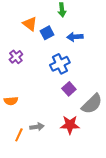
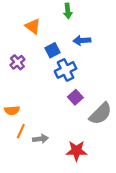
blue square: (47, 33) -> (52, 50), moved
red star: (70, 125) -> (76, 151), moved
orange line: (19, 135) -> (21, 131), moved

